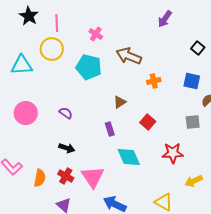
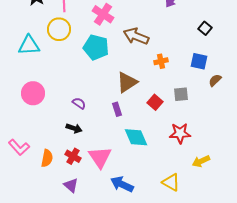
pink cross: (96, 34) -> (103, 14), size x1.5
brown triangle: (120, 102) -> (127, 82), size x1.6
purple semicircle: (66, 113) -> (79, 103), moved
gray square: (193, 122) -> (181, 94), moved

